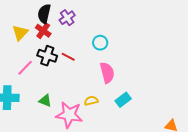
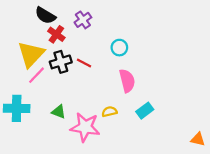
black semicircle: (44, 14) -> (45, 15), moved, turned -72
yellow triangle: (20, 33) -> (31, 54), moved, size x1.5
black cross: (47, 56) -> (61, 62), turned -36

